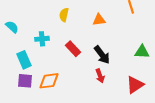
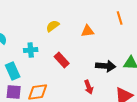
yellow semicircle: (64, 15) -> (53, 26), turned 40
black arrow: (102, 55) -> (106, 66), moved, turned -48

